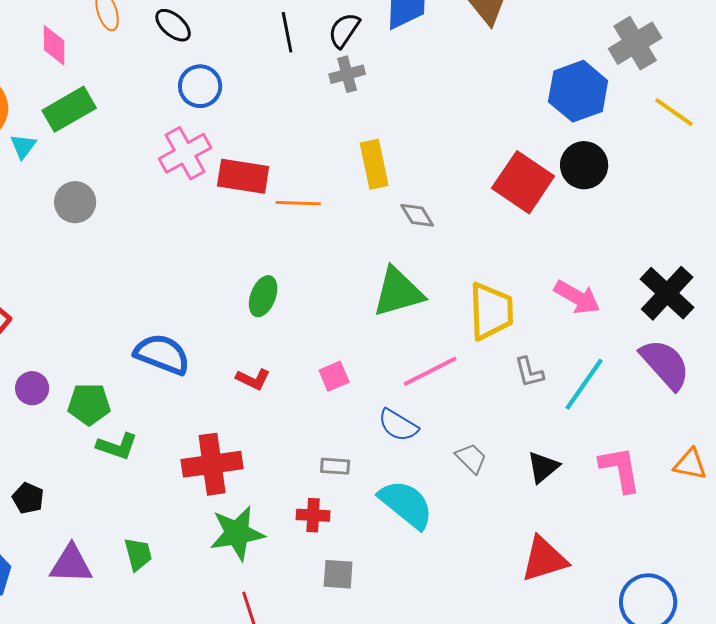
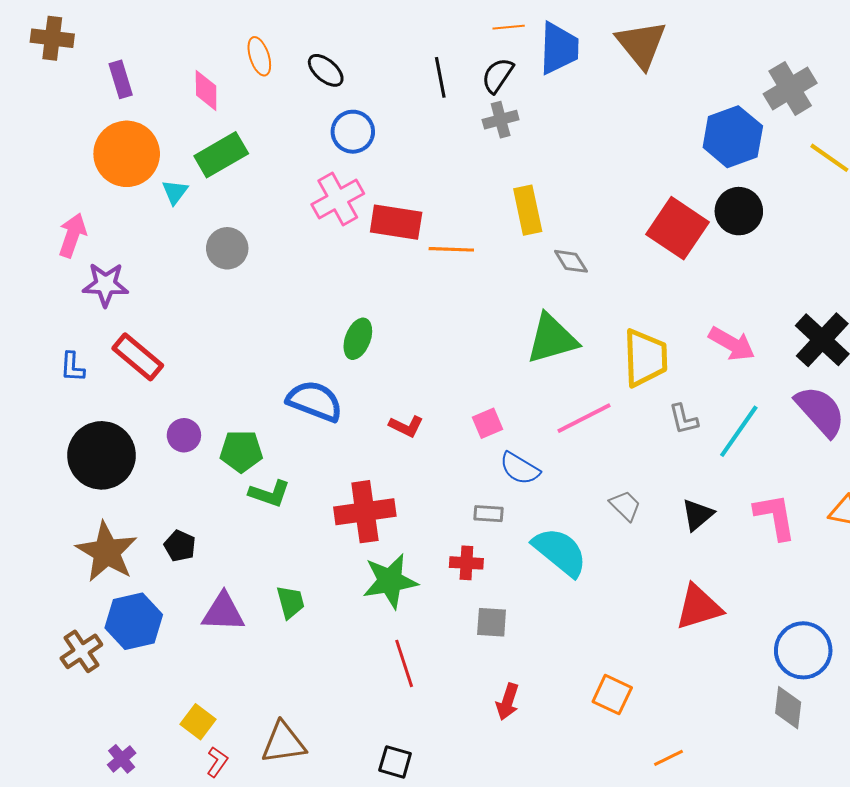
green ellipse: (263, 296) -> (358, 339), moved
blue semicircle: (398, 425) -> (520, 468), moved

